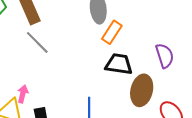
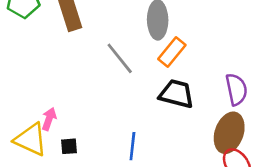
gray line: (37, 42) -> (120, 58), moved
brown ellipse: (142, 90) -> (229, 133), moved

